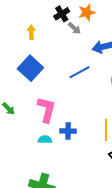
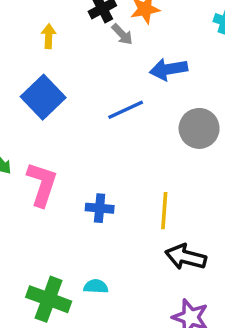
pink L-shape: (47, 110) -> (42, 184), moved
cyan semicircle: (45, 140) -> (96, 286), moved

